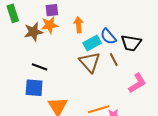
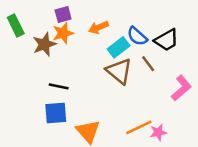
orange arrow: (79, 25) -> (99, 27), turned -98
black trapezoid: (131, 43) -> (166, 40), turned -30

